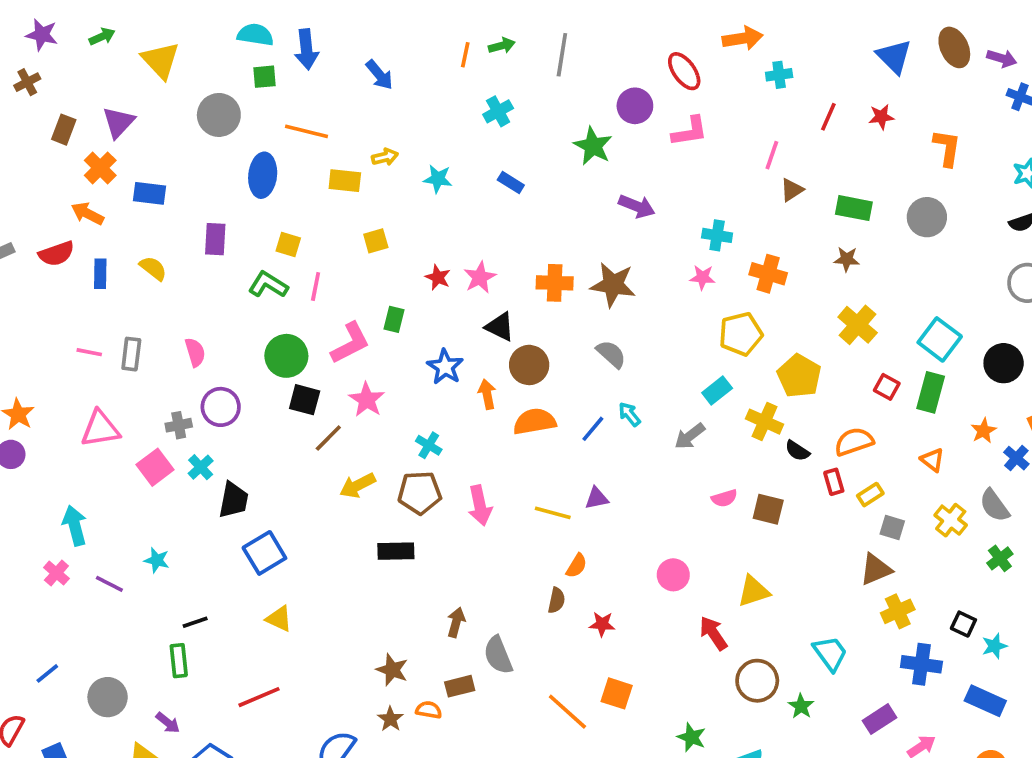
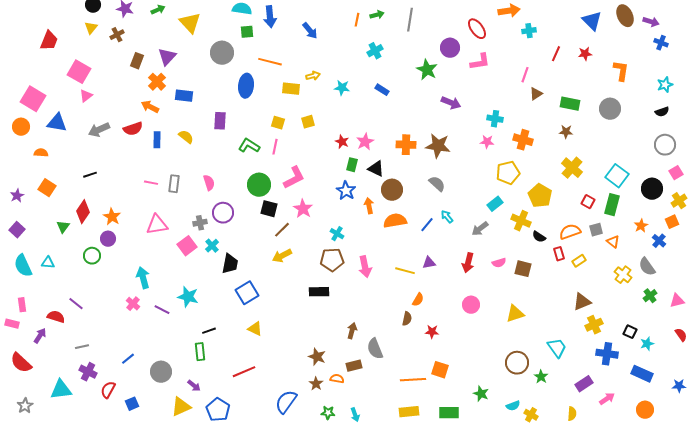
yellow square: (288, 245) -> (278, 123), moved
green rectangle: (394, 319) -> (352, 165), moved
yellow arrow: (358, 485) -> (282, 256), moved
gray square: (892, 527) -> (596, 230), moved, turned -32
cyan star: (157, 560) -> (188, 297), size x1.5
red arrow: (713, 633) -> (468, 263), moved, turned -132
orange line: (567, 712) -> (413, 380), turned -45

